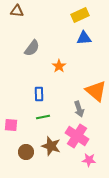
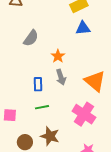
gray arrow: (79, 109) -> (61, 77), moved
pink cross: (77, 136) -> (84, 114), moved

